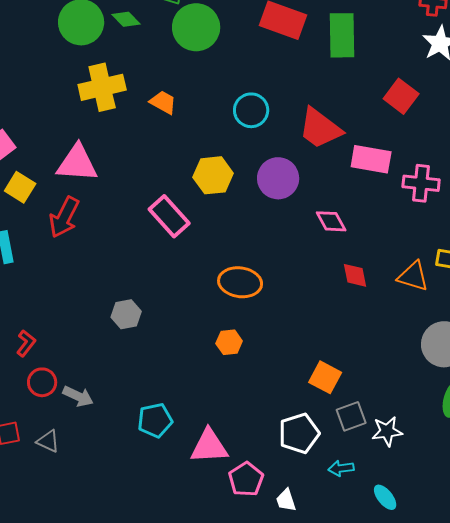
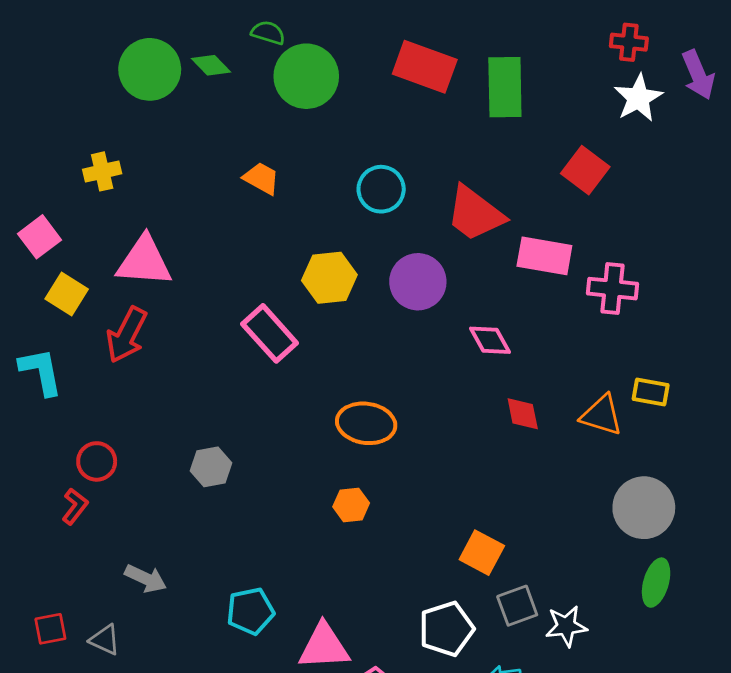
yellow cross: (102, 87) -> (102, 171), moved, size x0.6
red circle: (42, 382) -> (97, 461), moved

